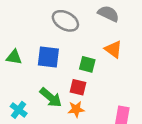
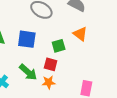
green square: (87, 64) -> (59, 46), turned -32

